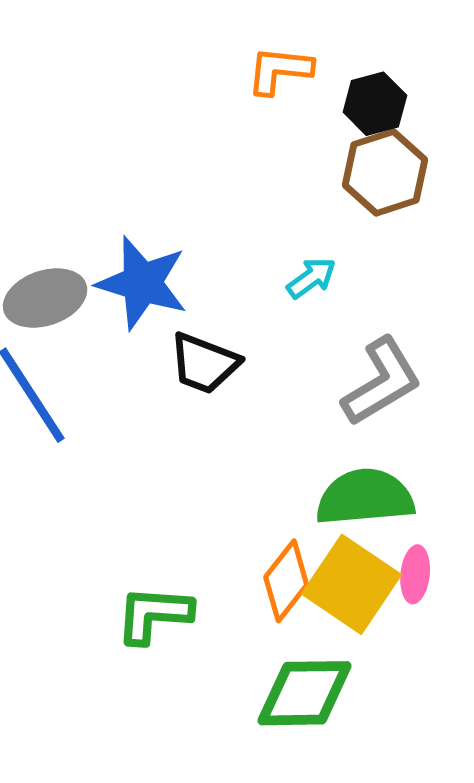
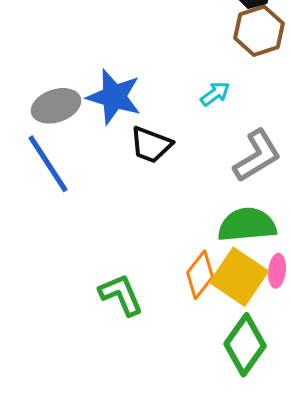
green L-shape: (154, 614) -> (121, 295), turned 63
green diamond: (305, 693) -> (245, 345), moved, turned -54

